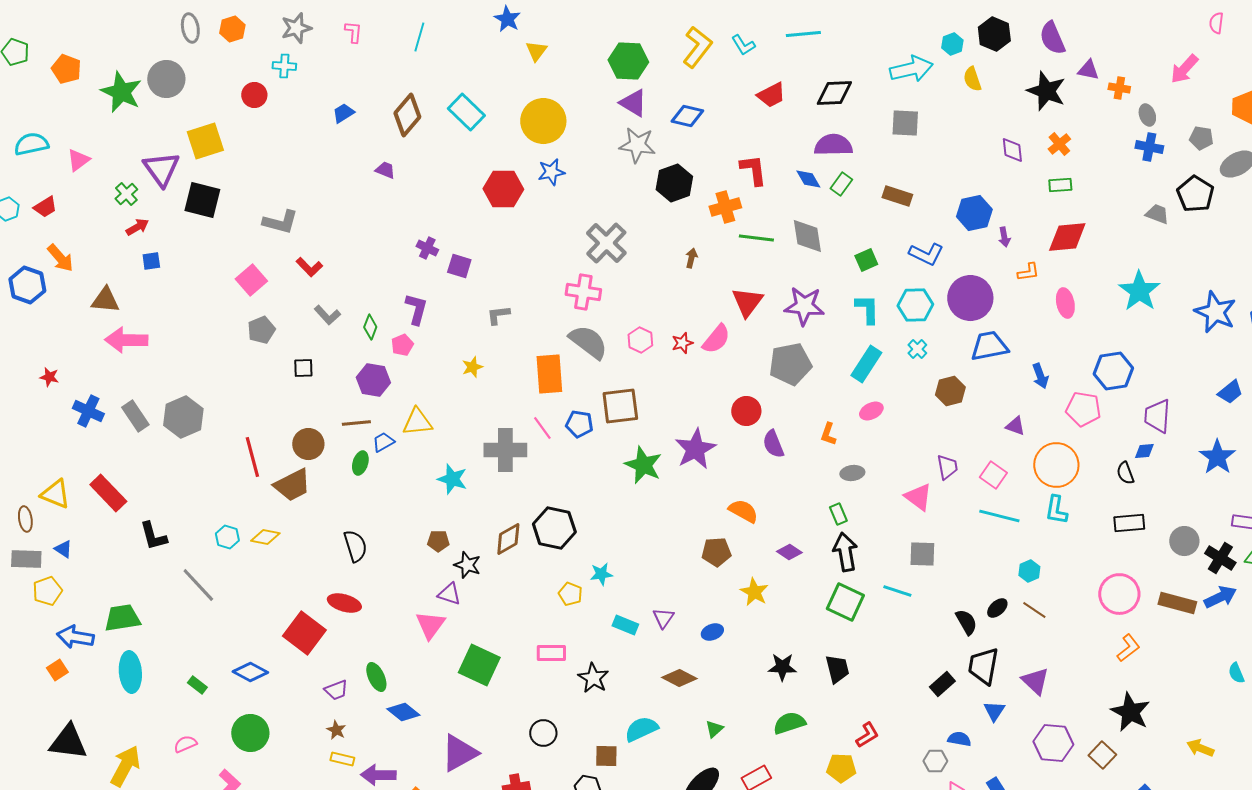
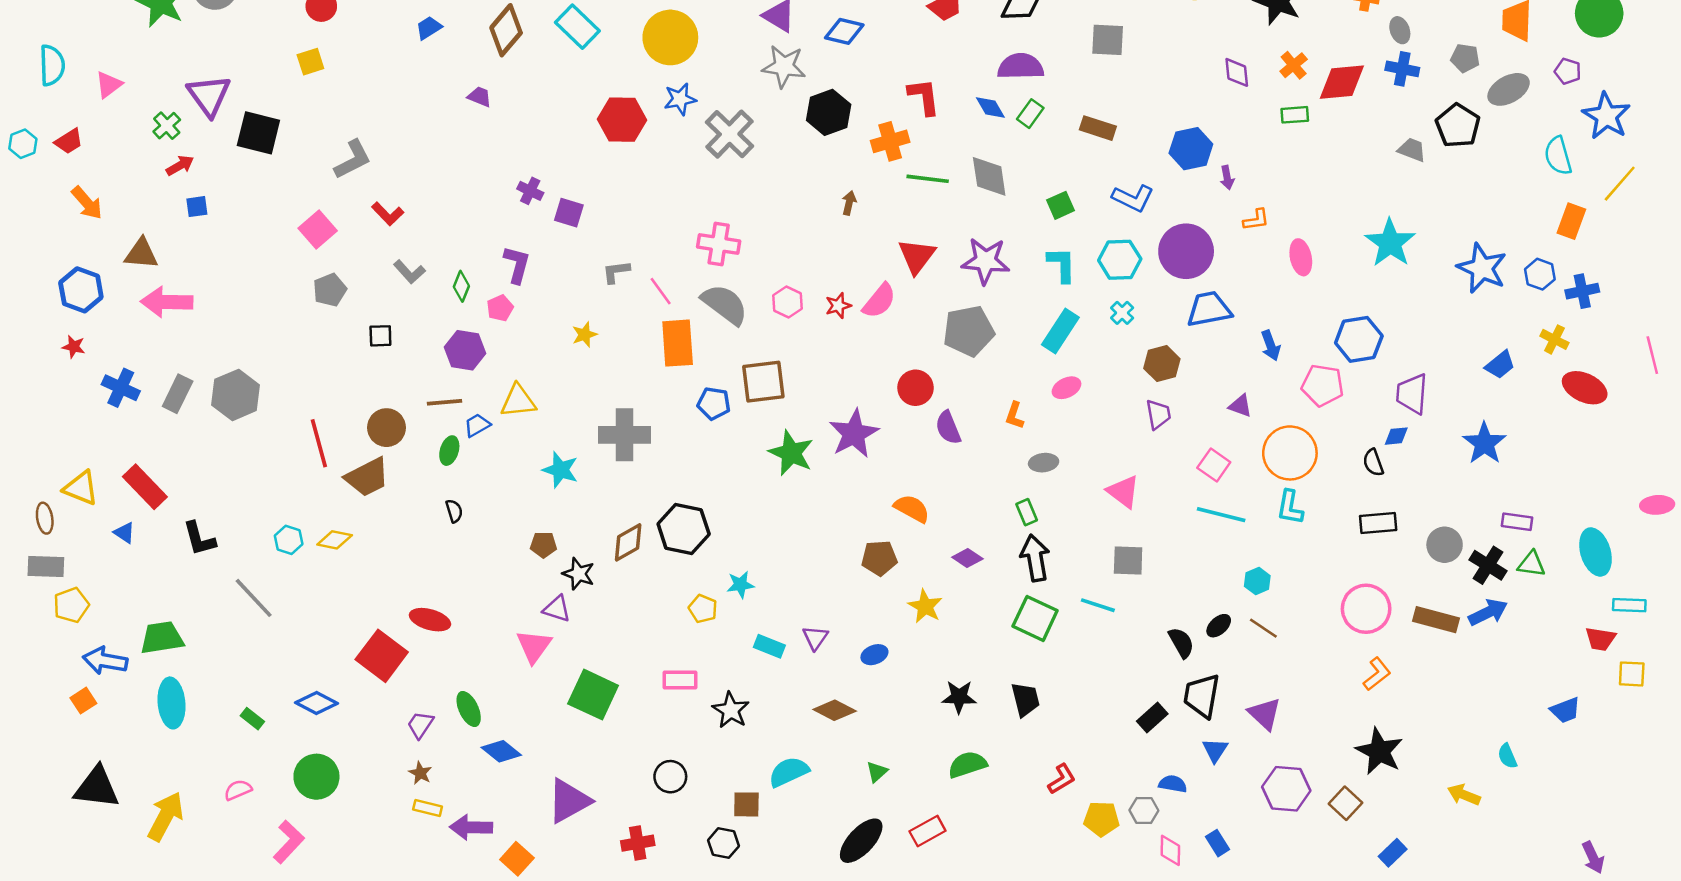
yellow square: (205, 141) -> (310, 62), moved, size x0.6
cyan semicircle: (31, 144) -> (52, 65), turned 100
gray L-shape: (280, 222) -> (353, 159), turned -42
red diamond: (1067, 237) -> (1342, 82), moved
gray cross: (606, 243) -> (730, 134), moved
blue hexagon: (27, 285) -> (81, 290), moved
gray rectangle: (135, 416) -> (178, 394), turned 60
pink line: (542, 428) -> (661, 291), moved
purple trapezoid: (947, 467) -> (1158, 414), moved
black semicircle: (355, 546) -> (454, 511), moved, size x0.6
blue triangle: (63, 549) -> (124, 533), moved
cyan semicircle: (1236, 673) -> (1507, 756), moved
purple trapezoid: (336, 690) -> (420, 725), turned 145
yellow pentagon: (841, 768) -> (1102, 819), moved

